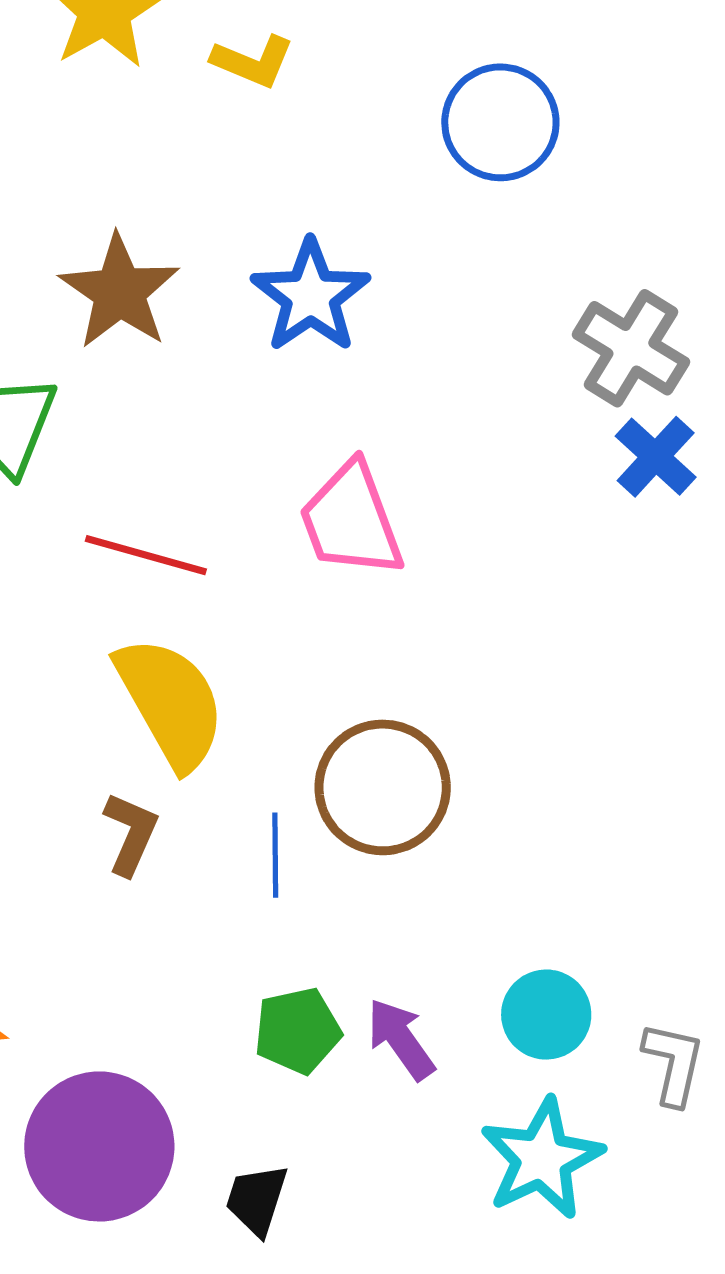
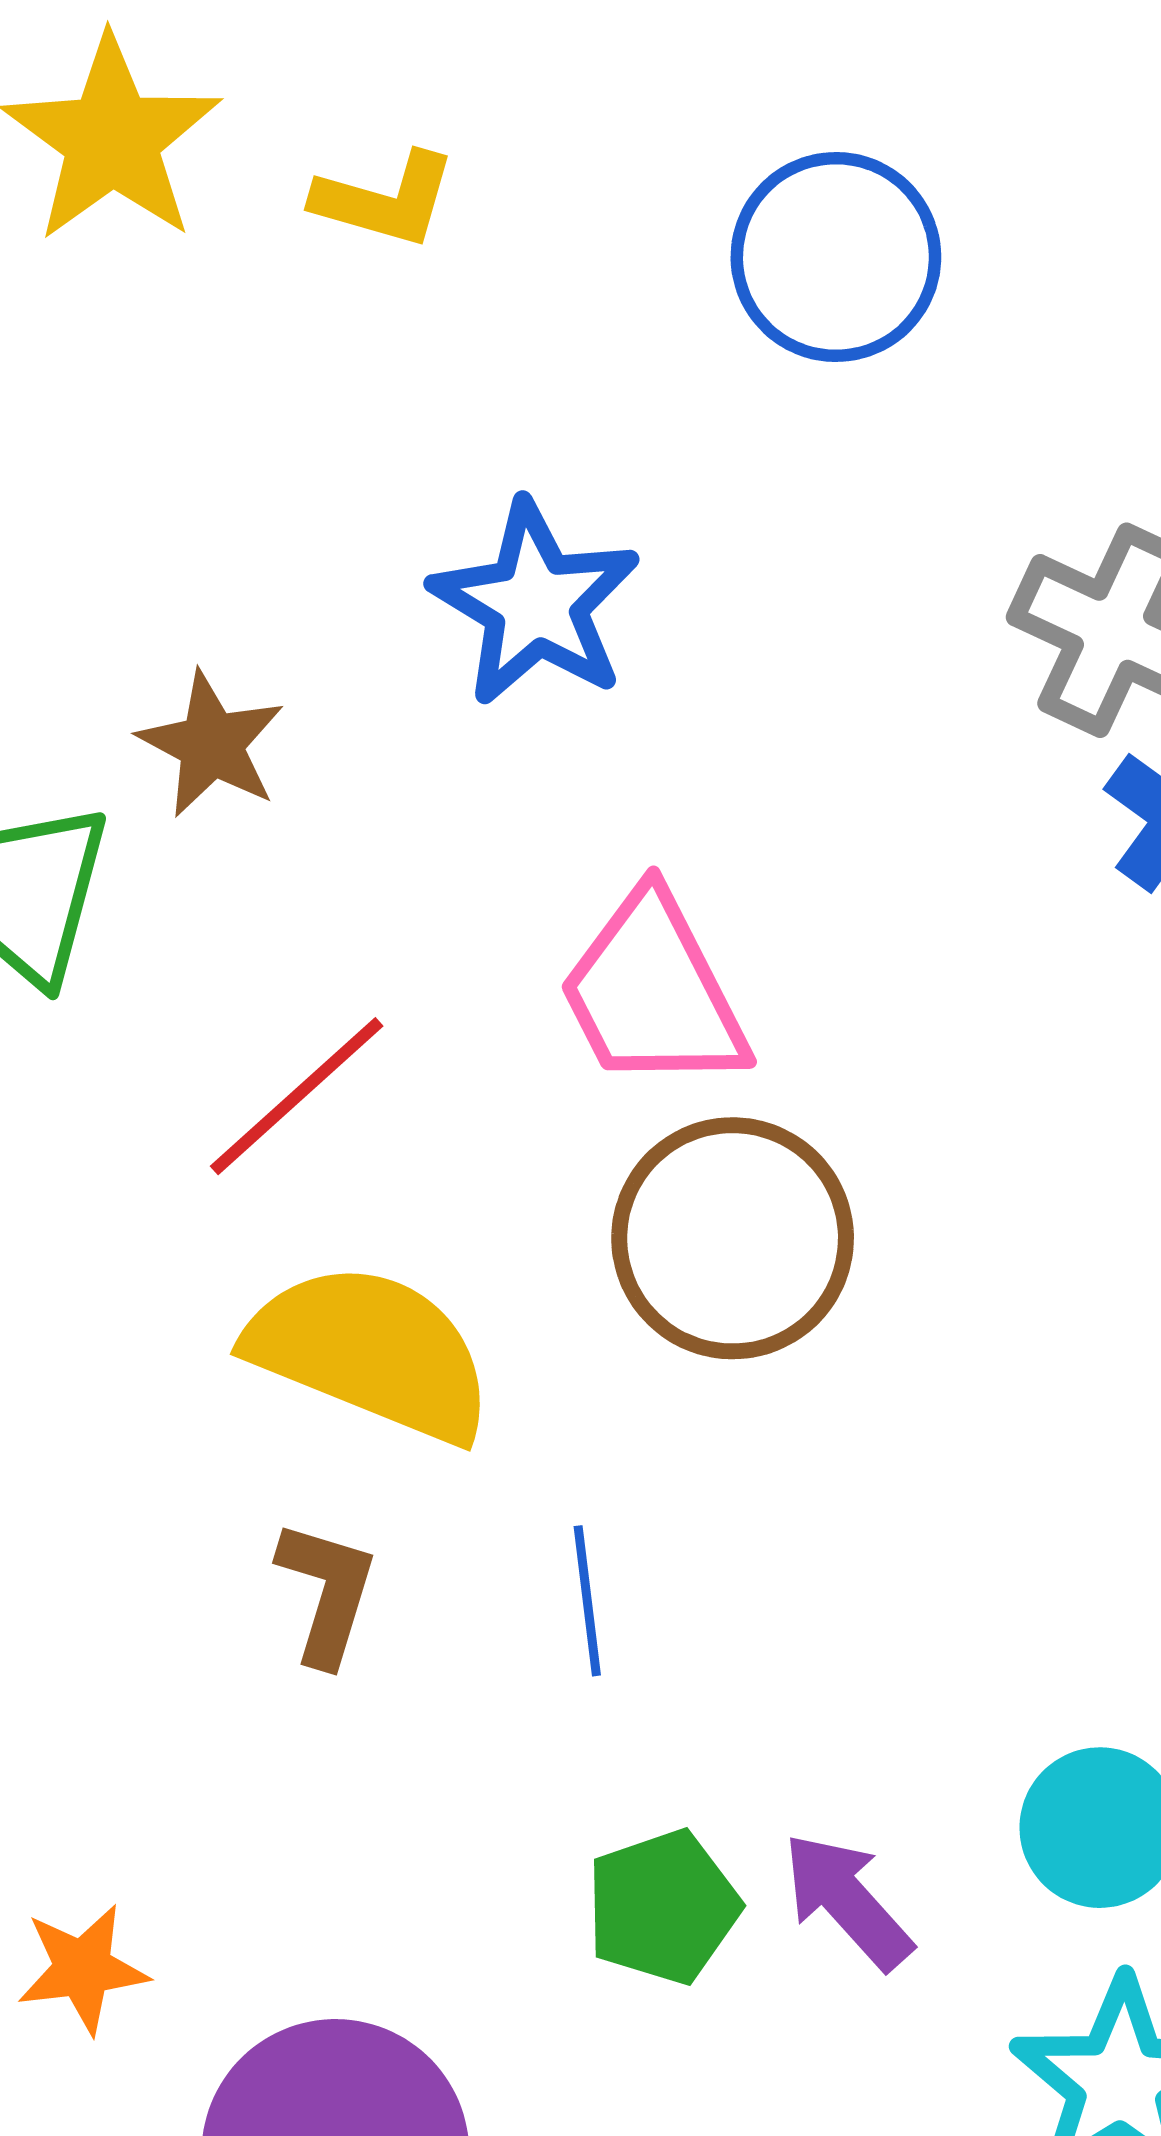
brown star: (119, 292) -> (211, 744), moved, size x0.7
red line: (146, 555) -> (297, 1096), turned -51
yellow semicircle: (170, 703) -> (371, 1352), turned -32
brown circle: (383, 787) -> (733, 1238), moved

